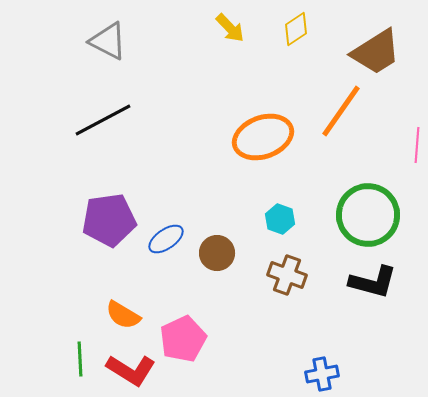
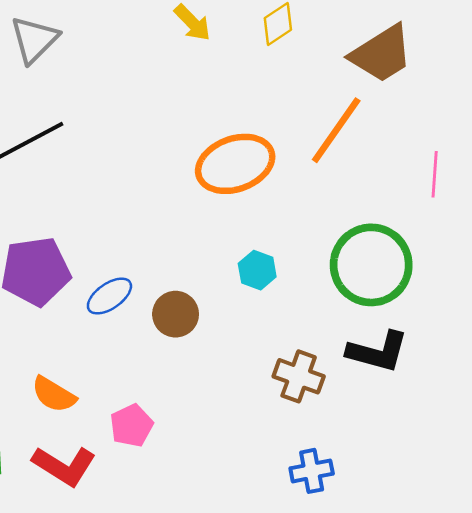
gray triangle: (108, 41) -> (34, 39), turned 48
brown cross: (287, 275) -> (299, 376), moved
pink pentagon: (183, 339) -> (131, 426), size x0.7

